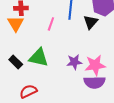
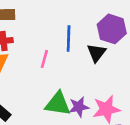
green triangle: (39, 57) -> (58, 104), moved

